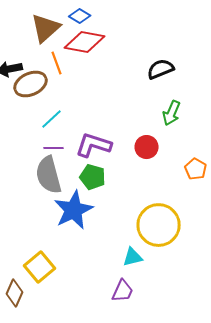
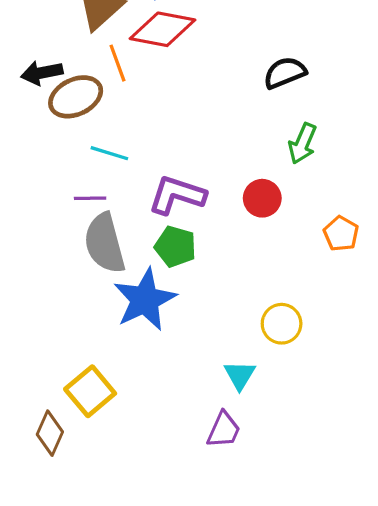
cyan line: (52, 119) -> (109, 153), turned 60
purple line: (54, 148) -> (90, 198), moved
yellow circle: (159, 225) -> (282, 324), size x0.6
cyan triangle: (133, 257) -> (240, 375), turned -45

